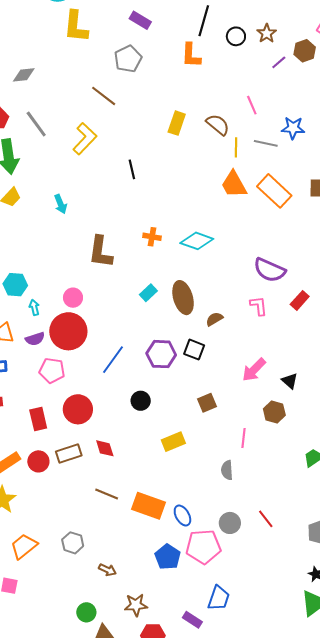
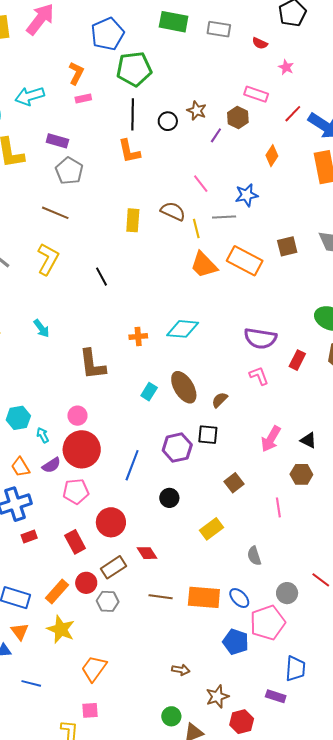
purple rectangle: (140, 20) -> (57, 141), moved
gray semicircle: (227, 470) -> (254, 556), moved
gray hexagon: (73, 543) -> (108, 601), moved

